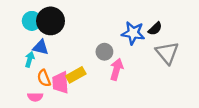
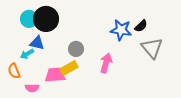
gray circle: (104, 52) -> (76, 49), moved
cyan arrow: (30, 59) -> (27, 54), turned -136
orange semicircle: (44, 78) -> (14, 71), moved
pink trapezoid: (60, 83) -> (55, 75), turned 90

